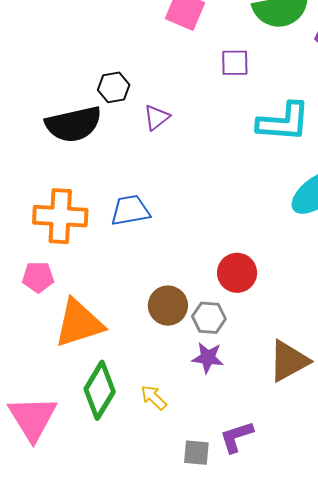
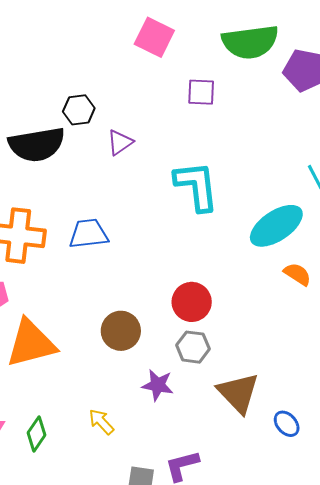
cyan L-shape: (284, 122) -> (197, 186), moved, turned -104
gray hexagon: (209, 318) -> (193, 347), moved
brown triangle: (289, 361) -> (238, 393), turned -48
green diamond: (100, 390) -> (37, 434), moved, size x0.6

